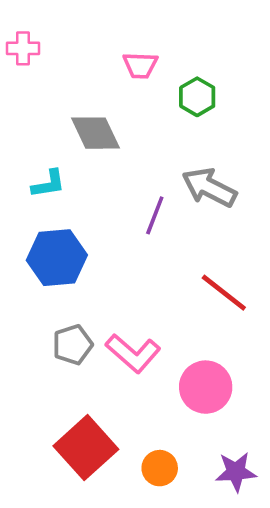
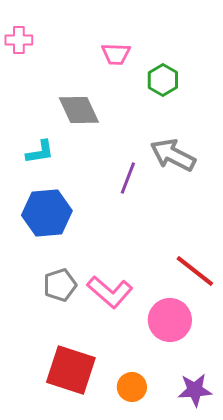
red line: (224, 293) -> (195, 271), moved
red square: (86, 448) -> (71, 370), turned -30

